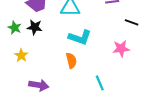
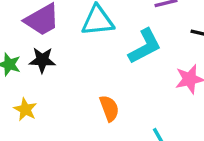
cyan L-shape: (80, 37) -> (145, 46), moved, turned -40

